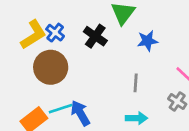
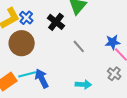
blue star: (147, 41) -> (113, 42), moved
gray line: (136, 83) -> (79, 46), moved, turned -48

